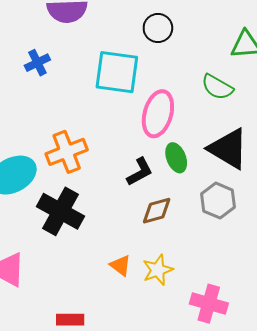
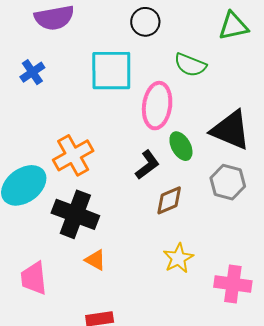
green semicircle: (217, 87) -> (190, 65), moved
orange triangle: (120, 265) -> (95, 260), moved

